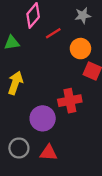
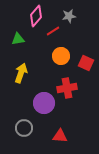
gray star: (83, 15) -> (69, 16), moved
orange circle: (80, 49) -> (61, 56), moved
red triangle: (49, 153) -> (60, 136), moved

